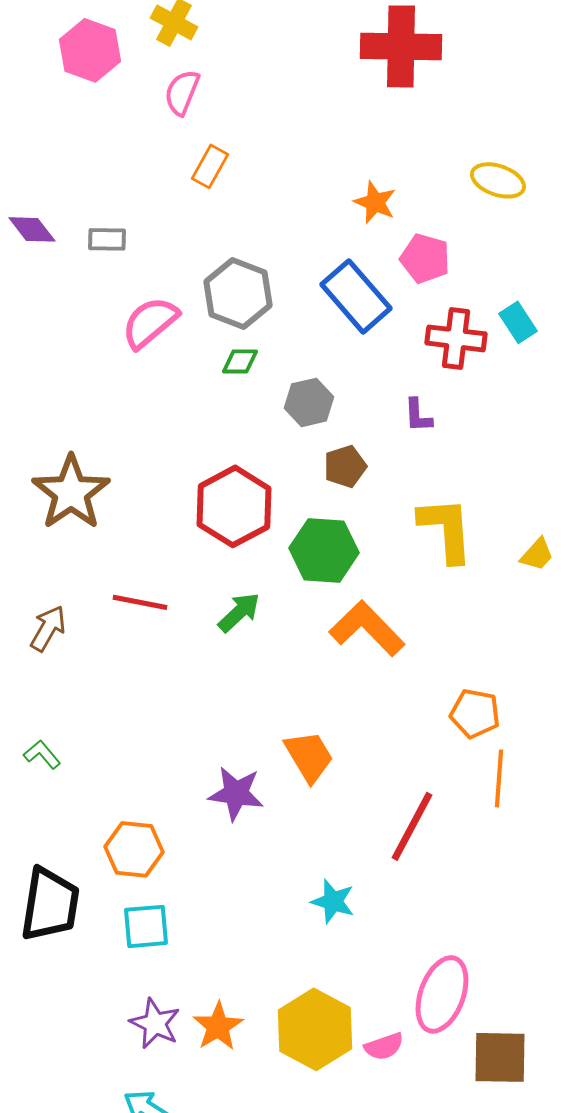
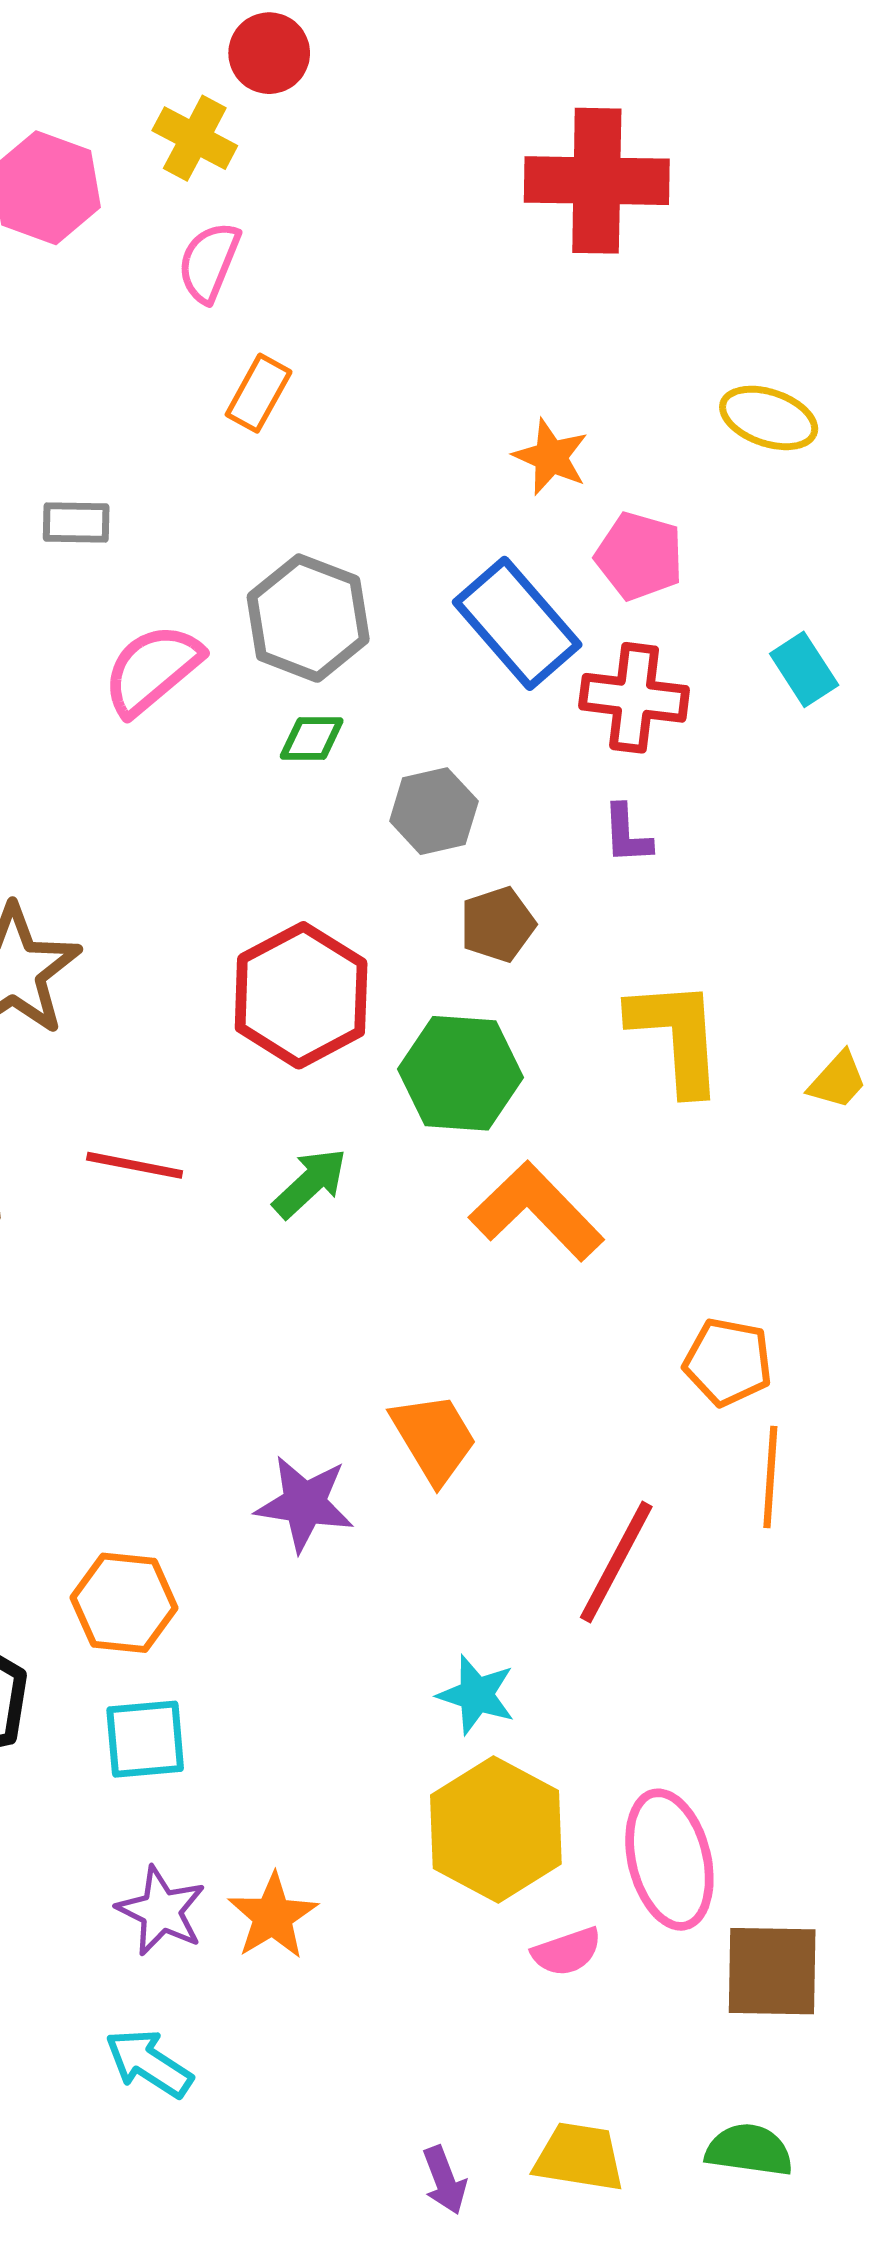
red cross: (456, 338) -> (634, 698), moved
pink ellipse: (442, 994) -> (669, 1860), turned -34
yellow hexagon: (315, 1029) -> (496, 1829), moved

